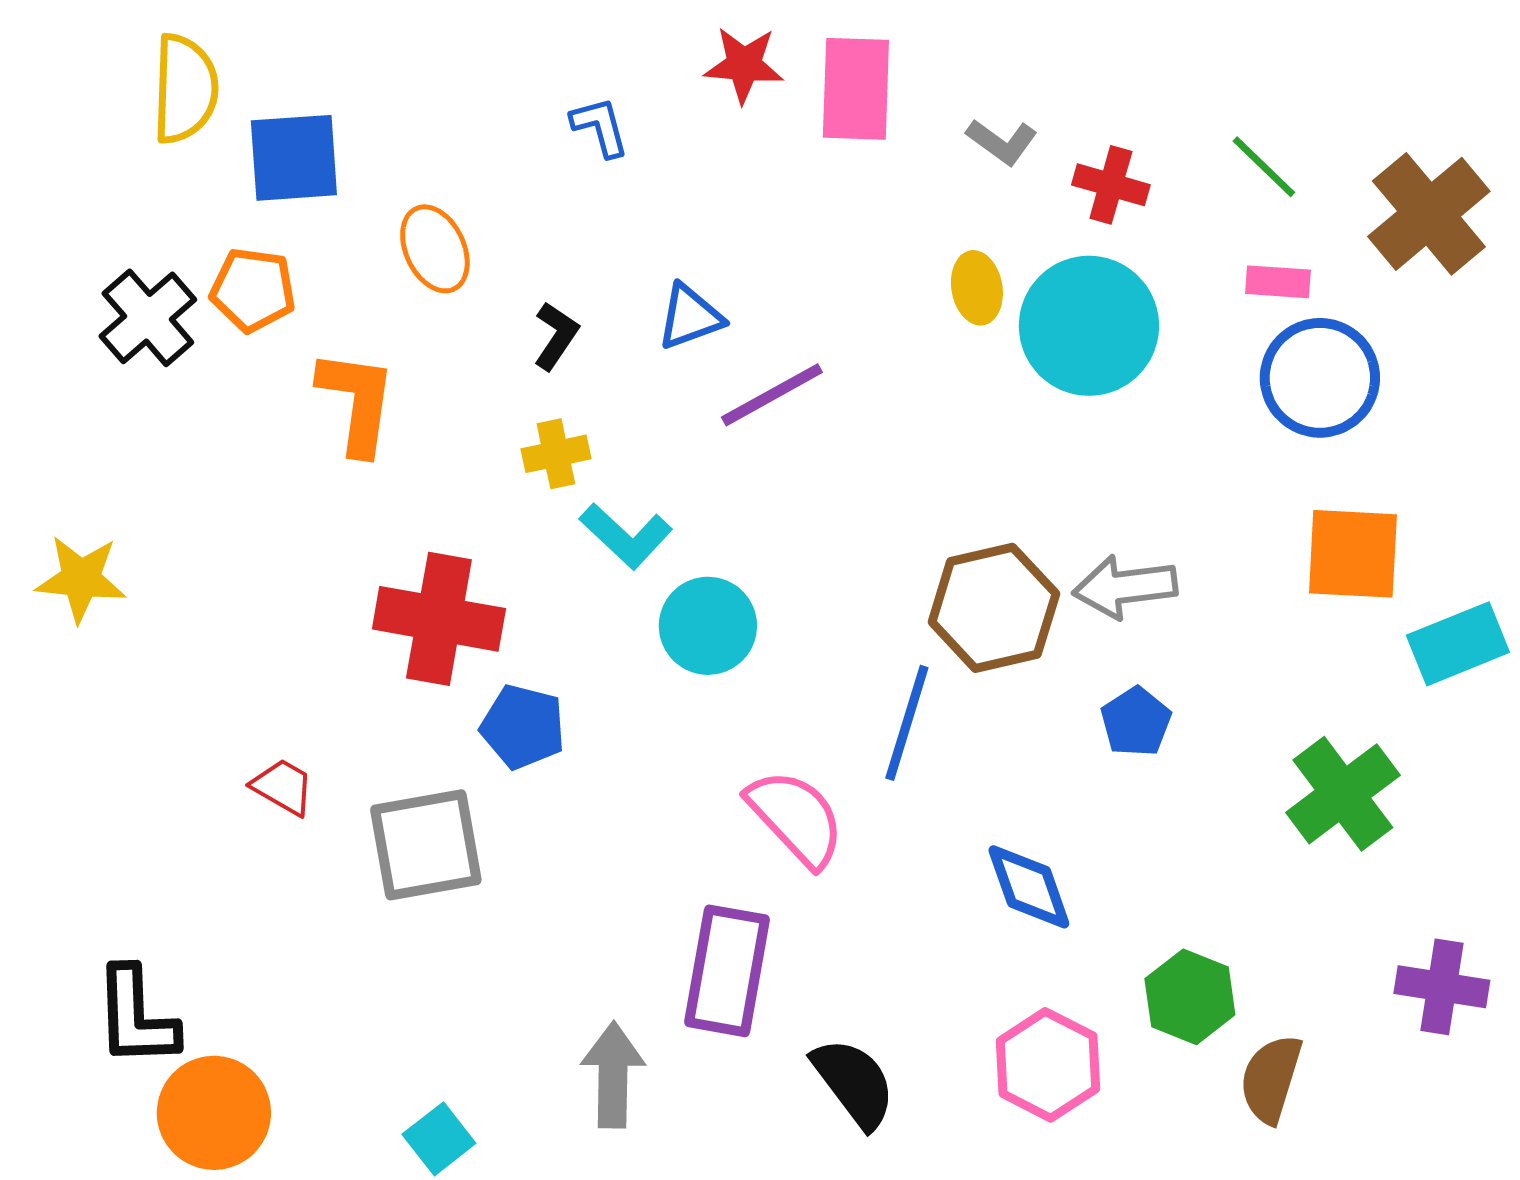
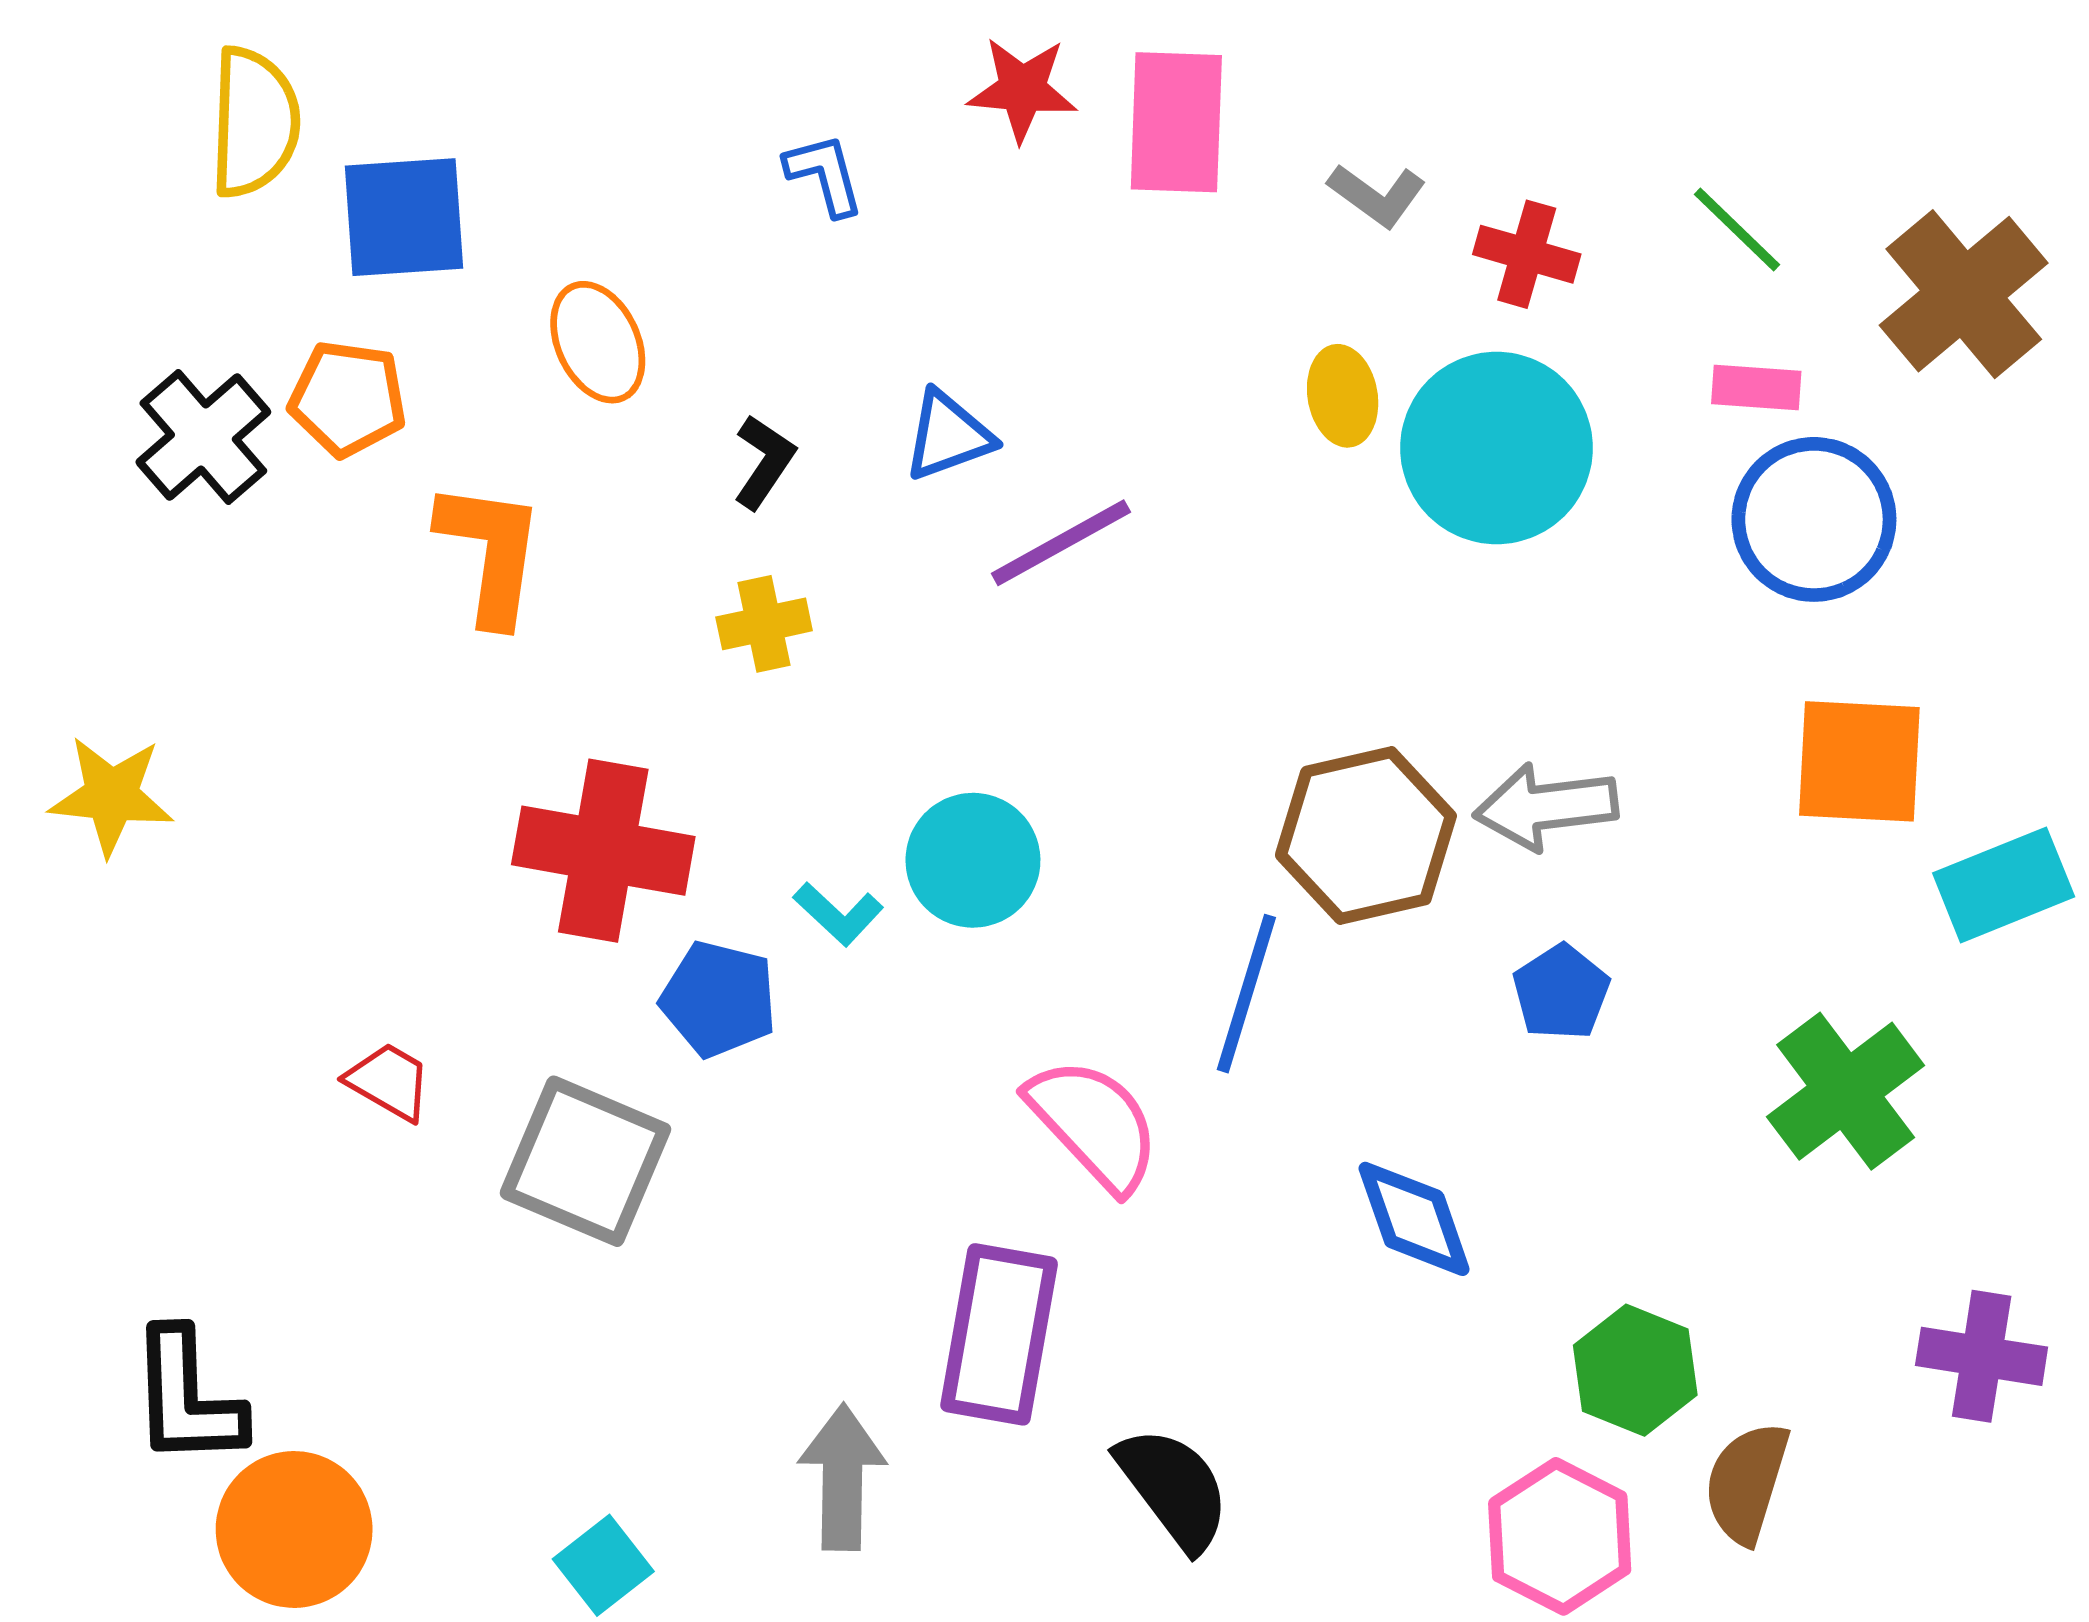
cyan L-shape: (626, 536) -> (838, 914), moved, size x0.7
gray square: (426, 845) -> (585, 1161), turned 33
pink hexagon: (1048, 1065) -> (1560, 1536), moved

